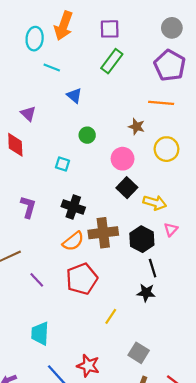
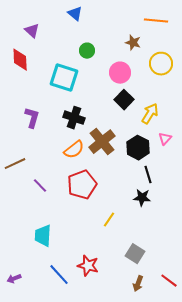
cyan square: (62, 164) -> (64, 78), size x2.0
yellow arrow: (155, 203) -> (150, 114), turned -75
brown cross: (103, 233) -> (102, 142), turned -32

